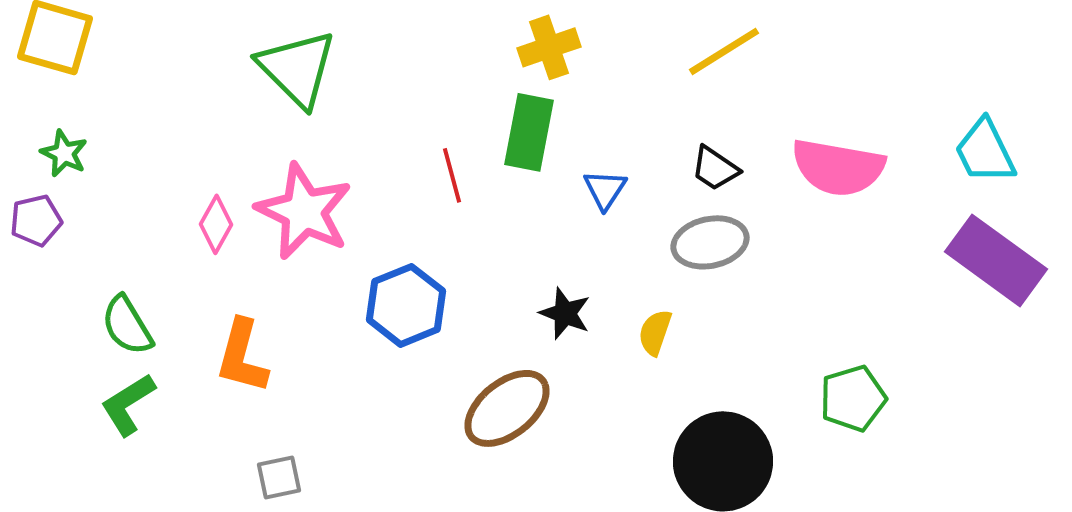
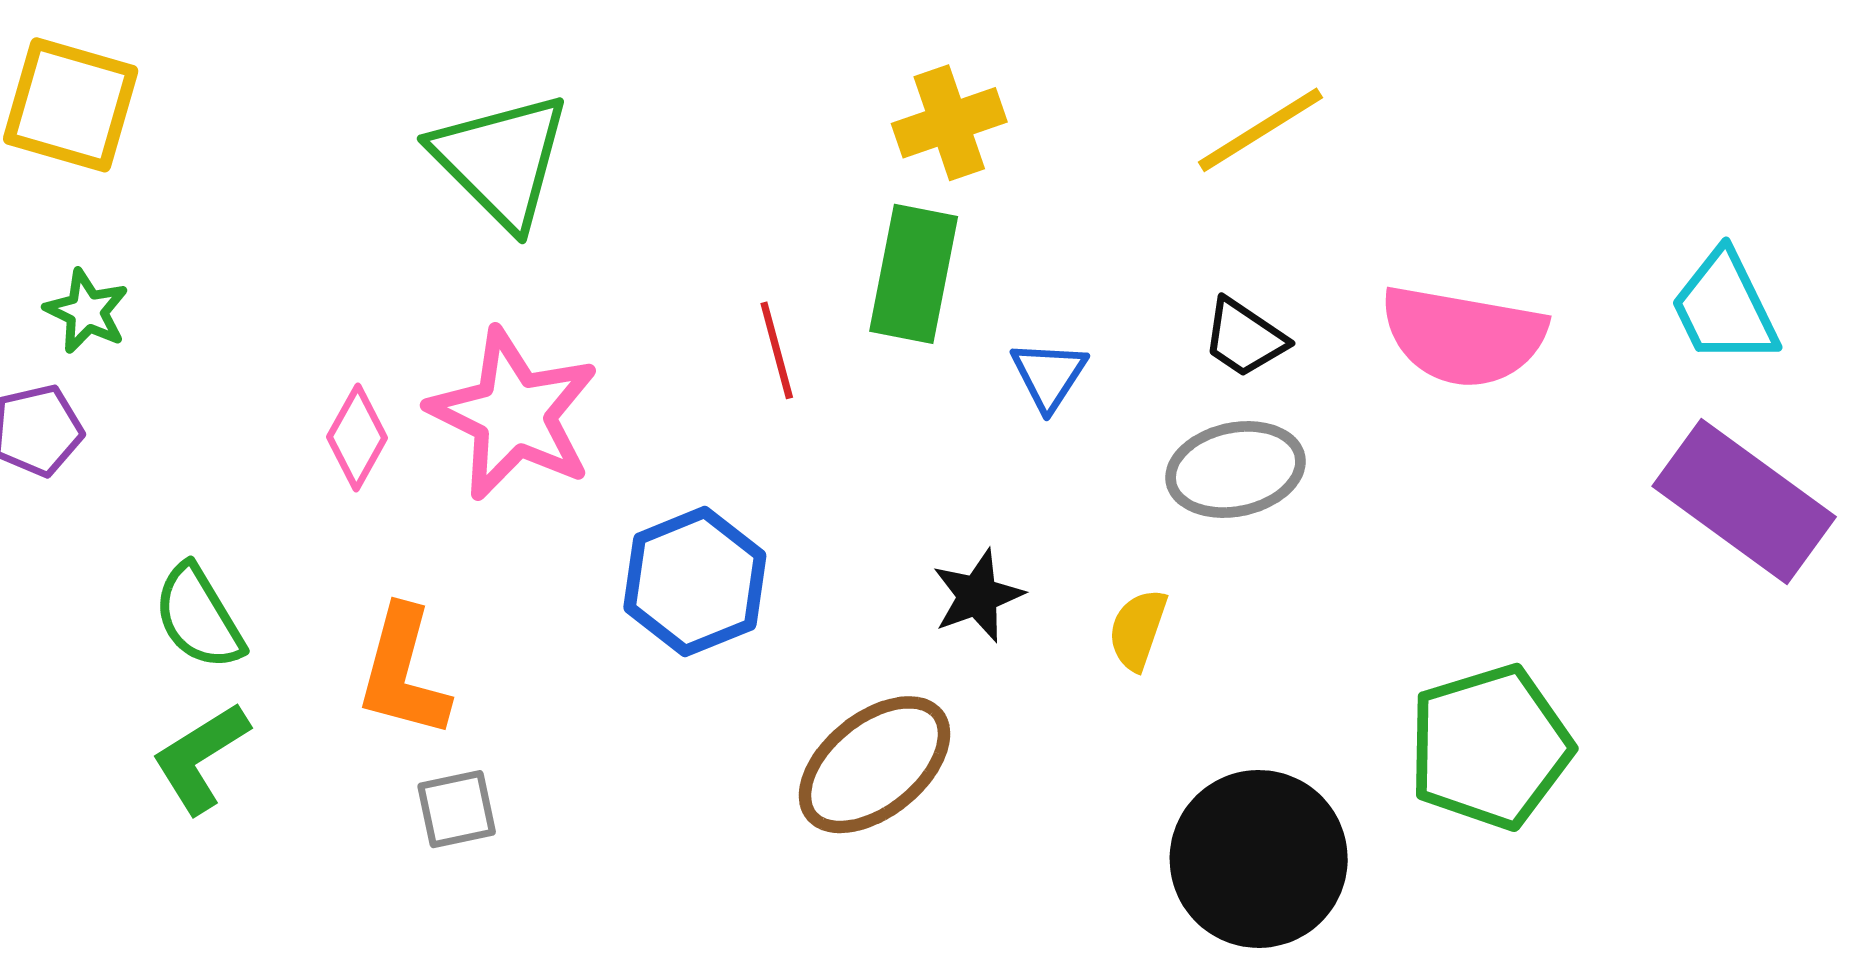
black star: (565, 313) -> (978, 596), turned 30
green pentagon: (853, 398) -> (1490, 747), size x1.4
gray square: (279, 477) -> (457, 809), moved

